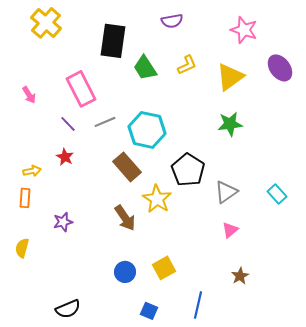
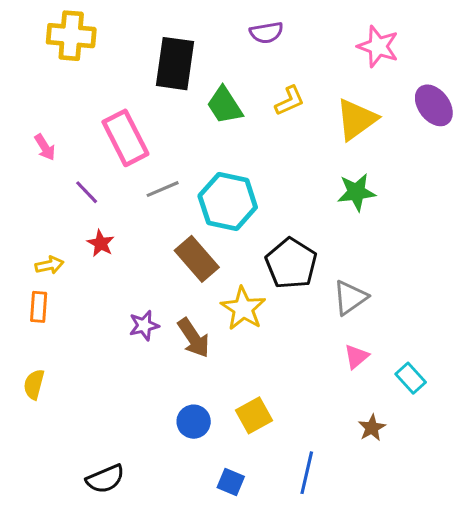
yellow cross: (46, 23) -> (71, 36), turned -36
purple line: (68, 124) -> (87, 192), moved
cyan rectangle: (277, 194) -> (411, 378), moved
purple star: (63, 222) -> (144, 325), moved

